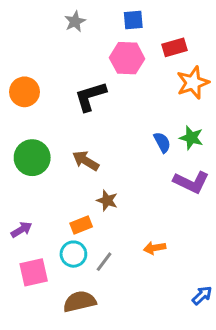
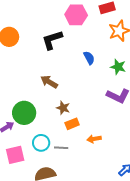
blue semicircle: (162, 142) -> (89, 58), moved
green circle: (32, 158) -> (24, 113), moved
orange rectangle: (81, 225) -> (72, 124), moved
gray line: (104, 262) -> (61, 148), turned 56

